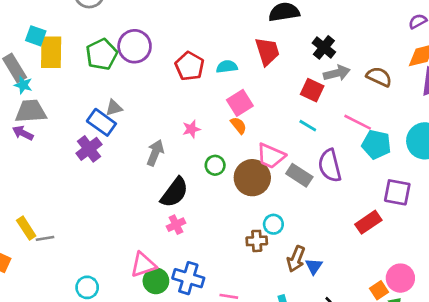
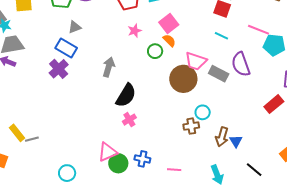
gray triangle: (114, 108) -> (75, 27), moved
pink star: (191, 129) -> (135, 31), moved
green circle: (215, 165) -> (155, 51), moved
blue cross: (188, 278) -> (142, 159), size x0.7

